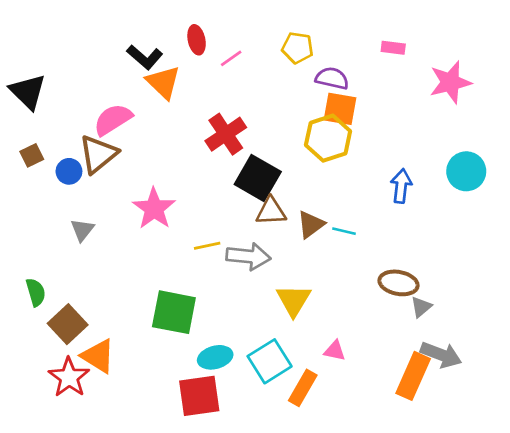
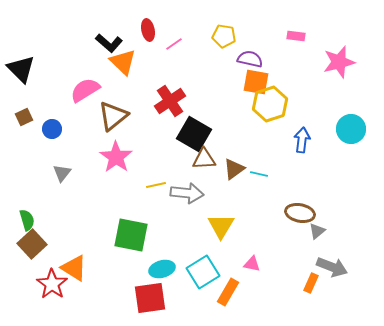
yellow hexagon: (328, 138) -> (270, 104), moved
brown triangle: (98, 154) -> (113, 116), moved
brown square: (68, 324) -> (32, 244), moved
orange rectangle: (413, 376) -> (311, 283), size x0.6

